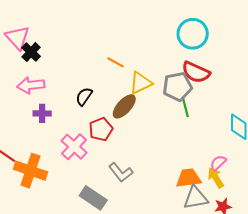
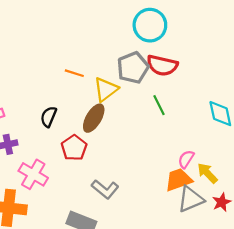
gray pentagon: (177, 87) -> (133, 68), moved
pink cross: (74, 147) -> (33, 174), moved
pink semicircle: (218, 163) -> (186, 159), moved

